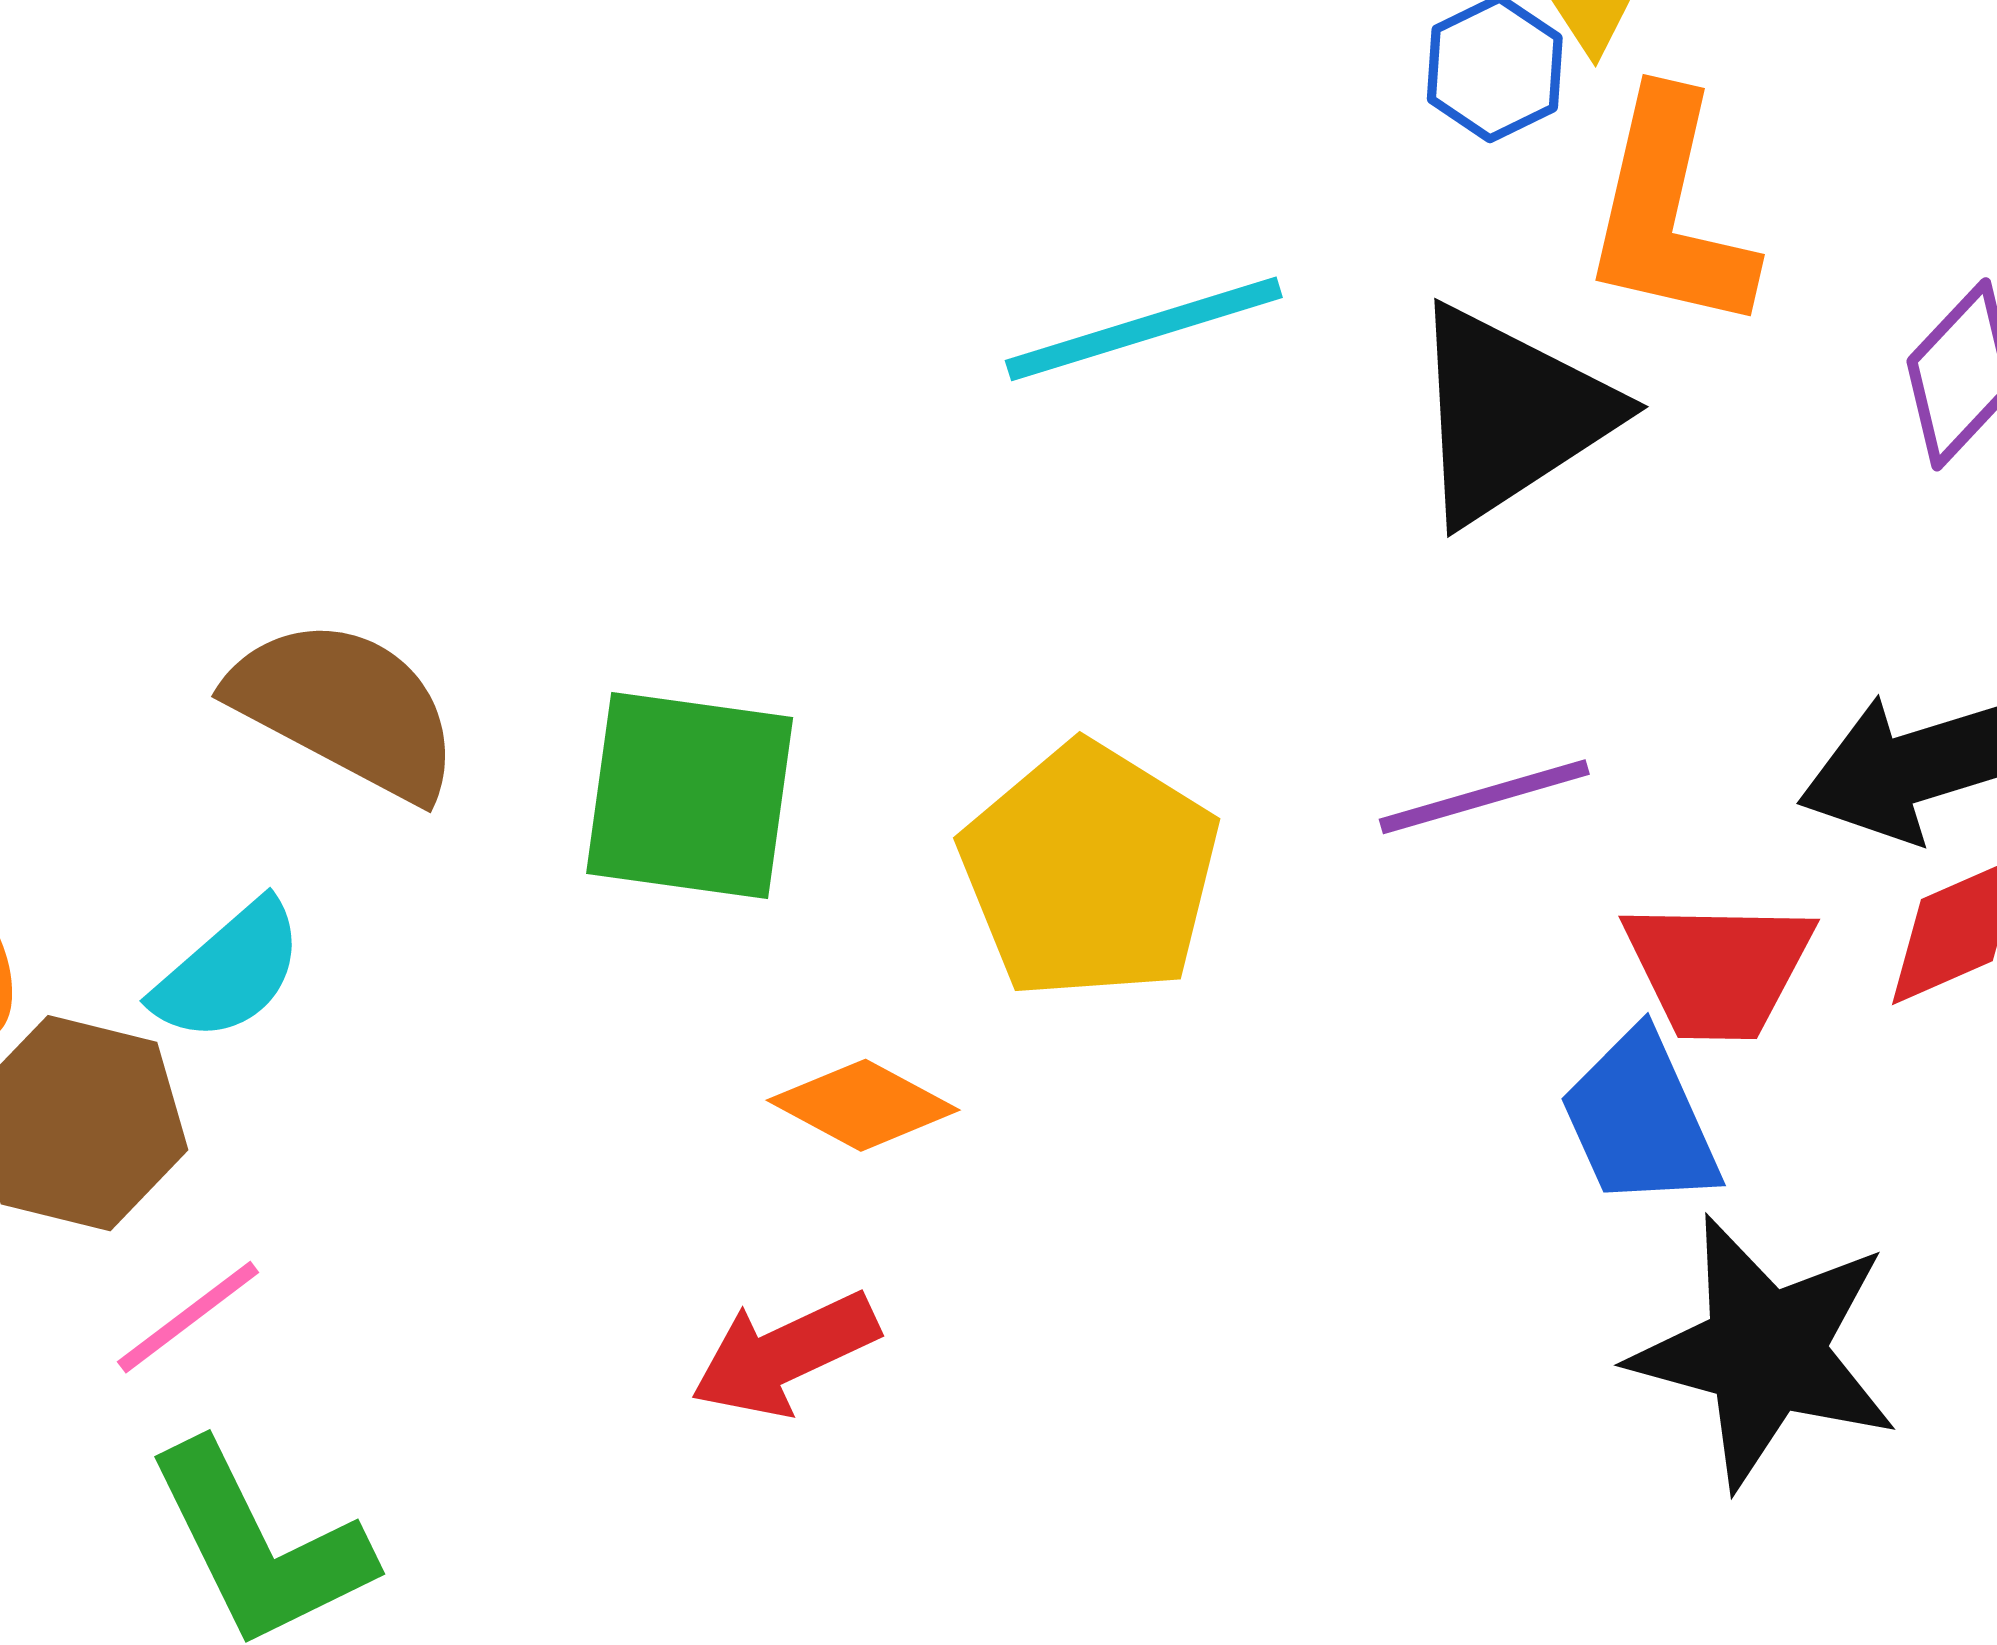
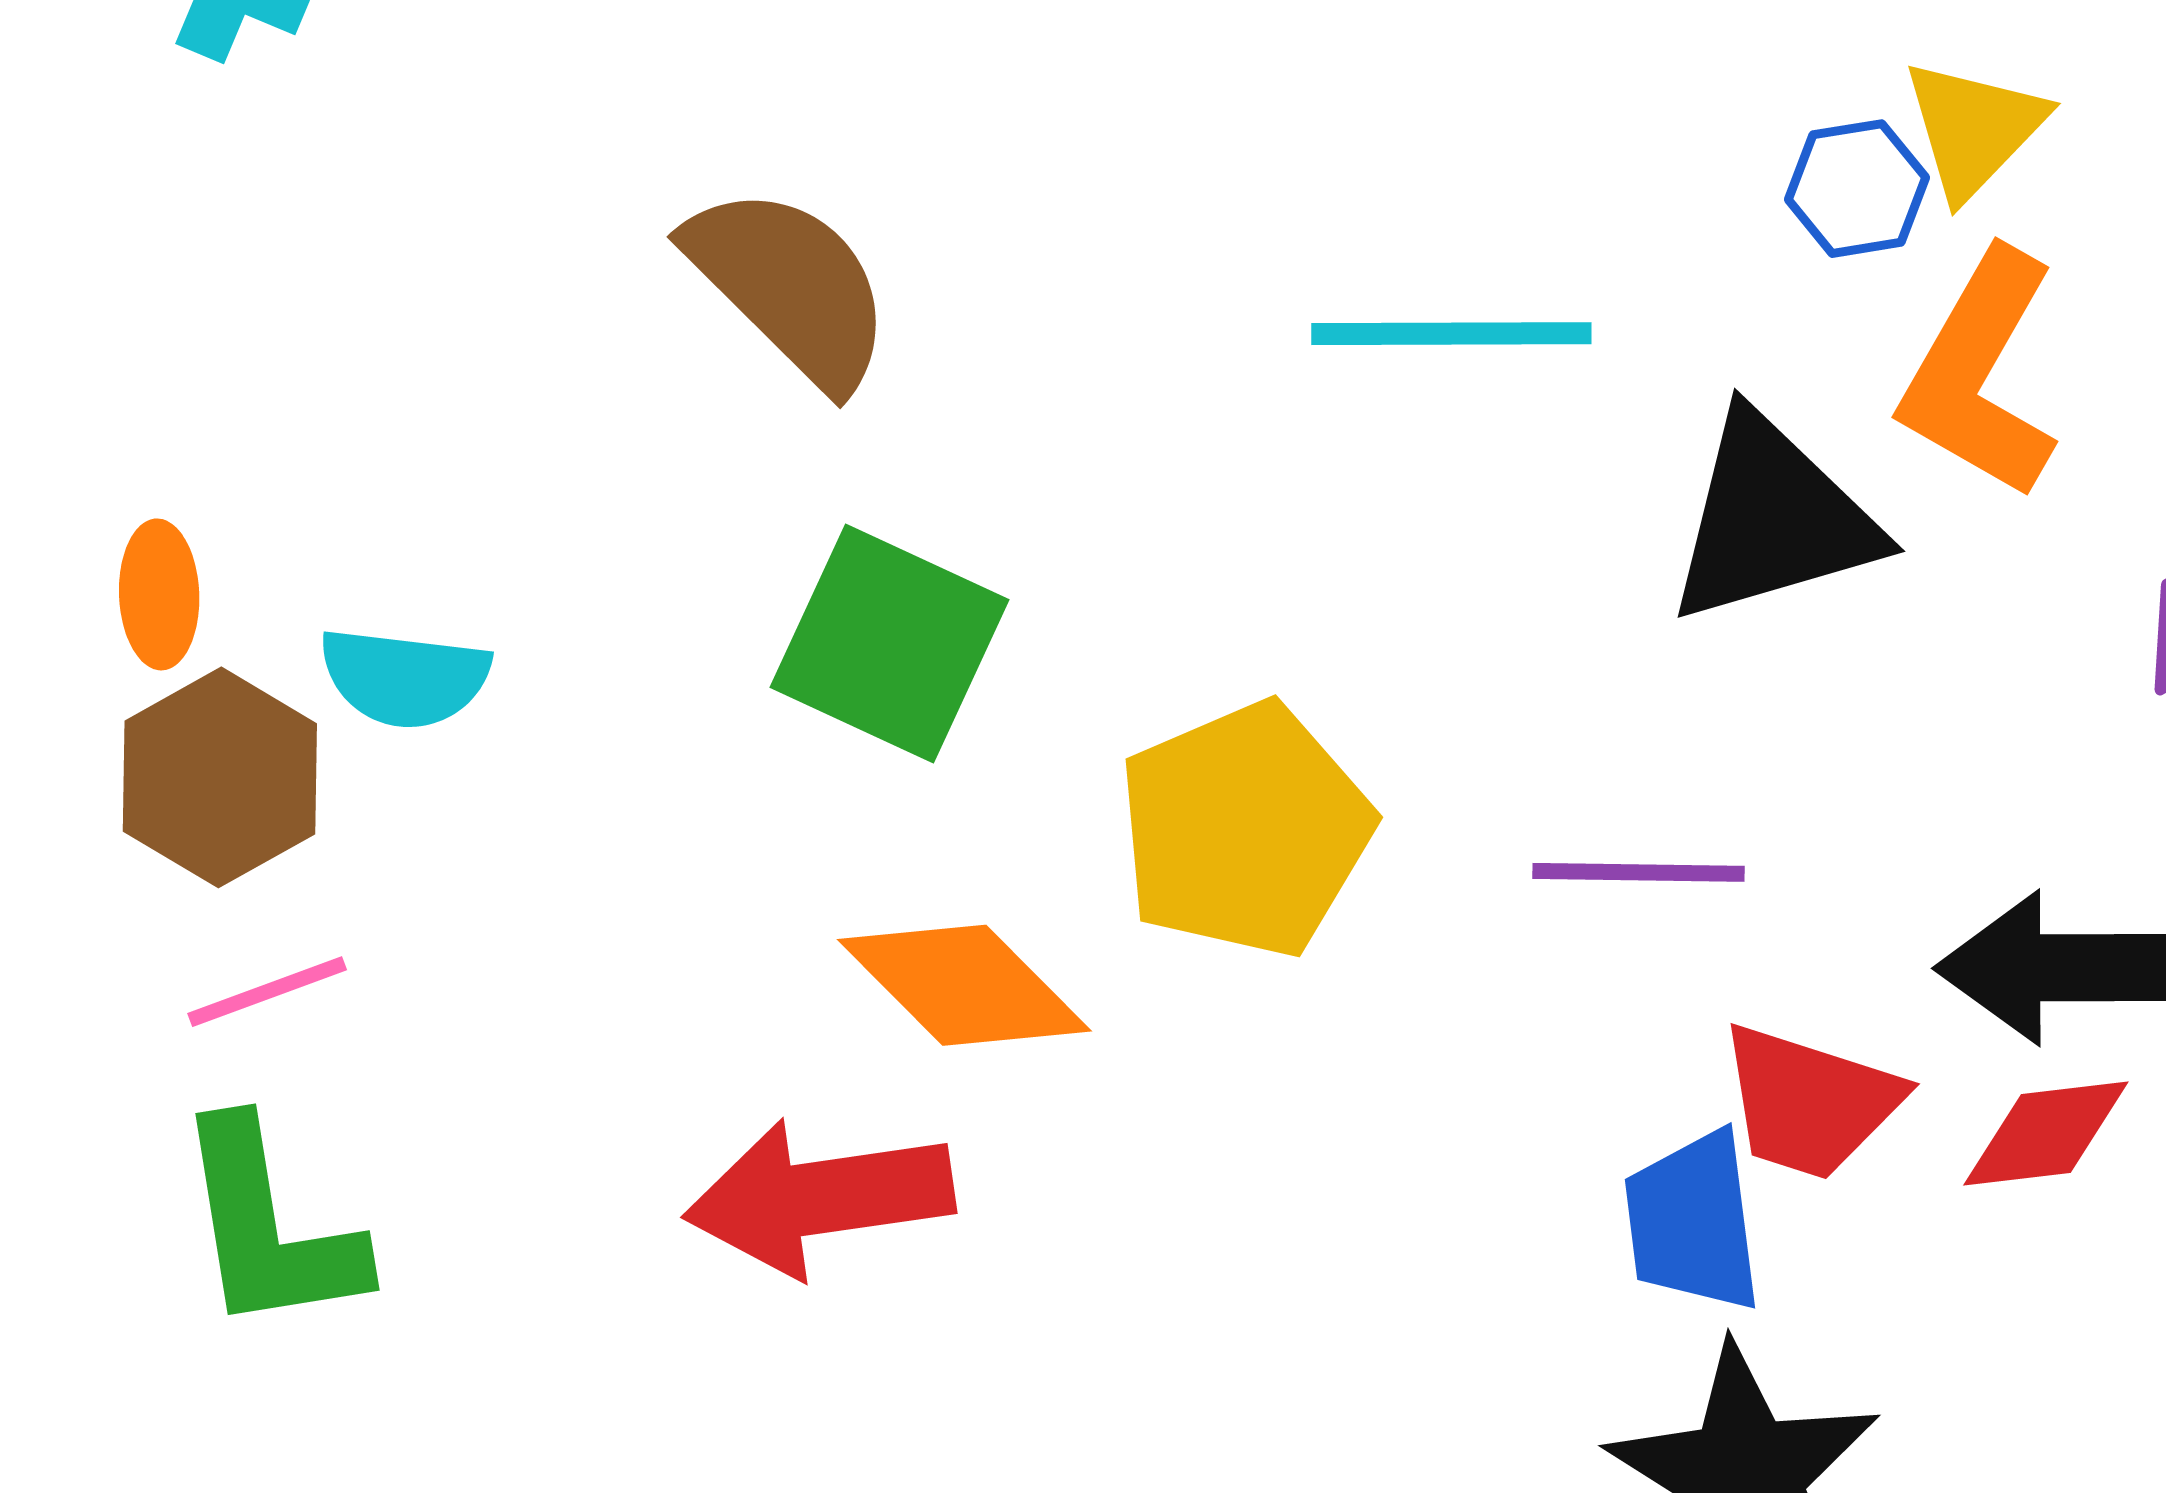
brown semicircle: (345, 709) -> (790, 286), moved
cyan semicircle: (229, 972) -> (405, 677), turned 31
orange diamond: (863, 1105) -> (964, 985), size x1.4
red arrow: (785, 1354) -> (819, 1198), size x1.4

